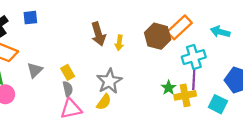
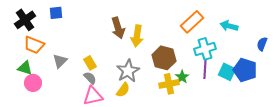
brown hexagon: (158, 36) -> (164, 58), moved
yellow arrow: (119, 43) -> (137, 36), size x1.5
gray semicircle: (68, 89) -> (90, 78), turned -32
yellow cross: (185, 95) -> (169, 84), moved
cyan square: (218, 104) -> (227, 72), moved

